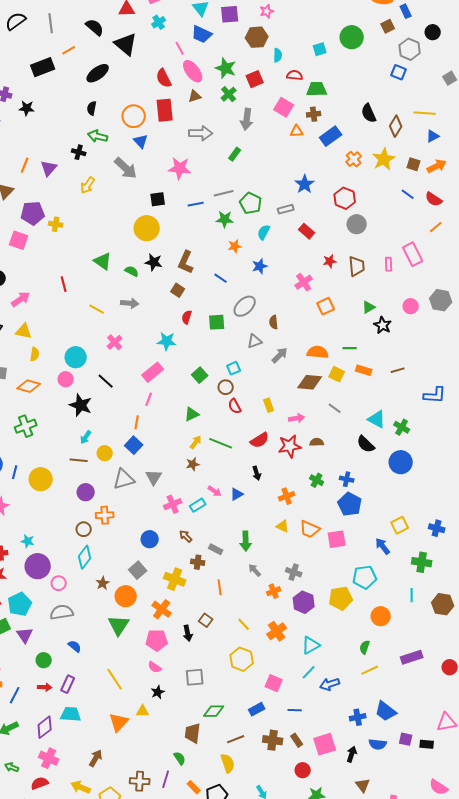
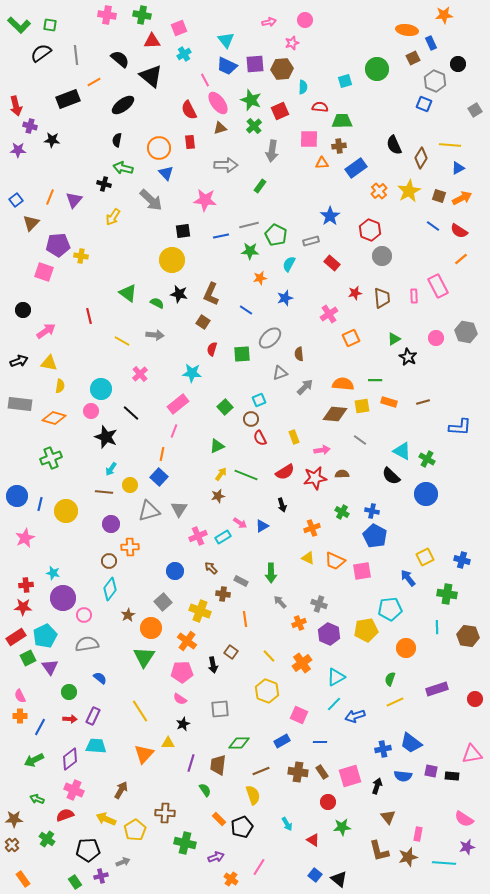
purple square: (230, 14) -> (255, 64), moved
pink square: (284, 107) -> (309, 139), turned -30
red rectangle: (165, 110) -> (190, 142), size x0.6
yellow square: (337, 374) -> (362, 406), turned -35
purple line: (166, 779) -> (191, 763), moved

